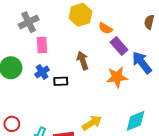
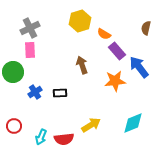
pink rectangle: (42, 45) -> (30, 50), moved
blue cross: (42, 72) -> (35, 92), moved
black rectangle: (61, 81) -> (60, 93), moved

